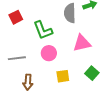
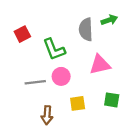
gray line: (17, 58) -> (35, 82), moved
green square: (92, 73) -> (112, 100), turned -32
brown arrow: (28, 82) -> (47, 115), moved

